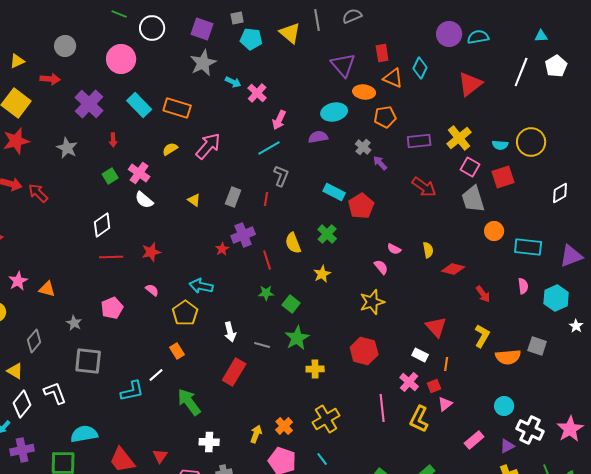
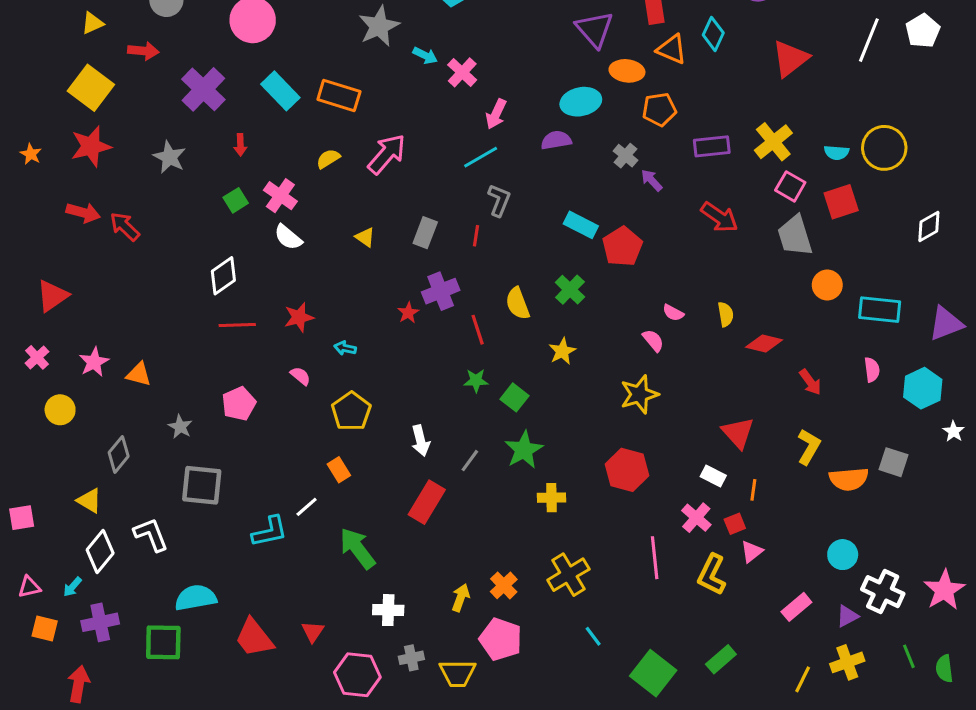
cyan arrow: (201, 286) -> (345, 348), moved, size x0.6
gray line: (262, 345) -> (470, 461), turned -70
cyan line: (322, 459) -> (593, 636), moved

